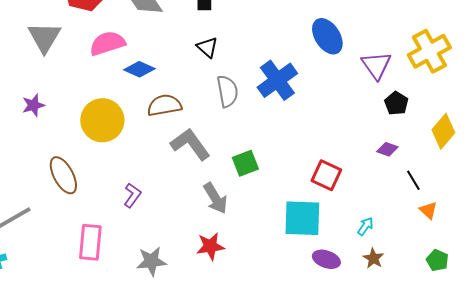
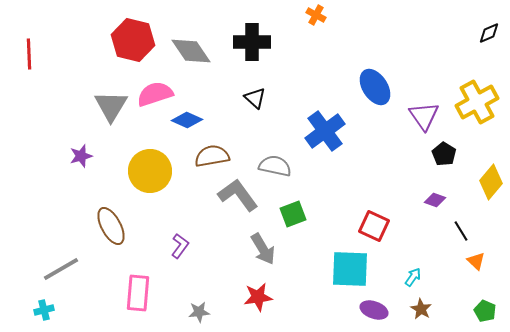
gray triangle: (44, 37) -> (111, 106), moved
gray semicircle: (227, 91) -> (275, 166), moved, turned -68
gray star: (151, 261) -> (199, 312), size x0.7

